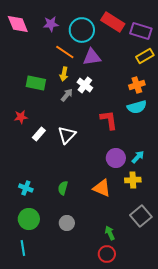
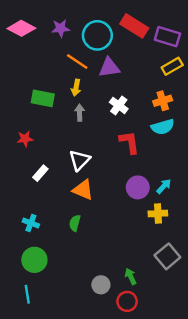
pink diamond: (18, 24) -> (21, 28), turned -40
white cross: (85, 85) -> (119, 105), moved
gray arrow: (67, 95) -> (80, 113), turned -40
white rectangle: (39, 134) -> (40, 173), moved
orange triangle: (102, 188) -> (83, 190), moved
gray circle: (67, 223) -> (101, 285), moved

